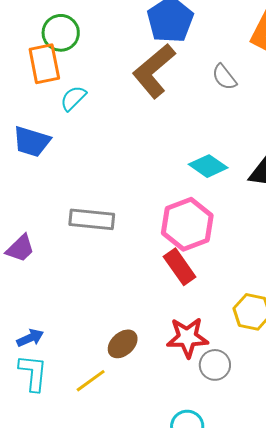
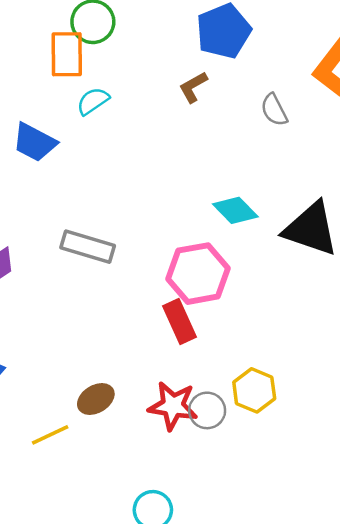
brown L-shape: (154, 71) -> (193, 87), size x0.5
gray circle: (215, 365) -> (207, 410), moved

